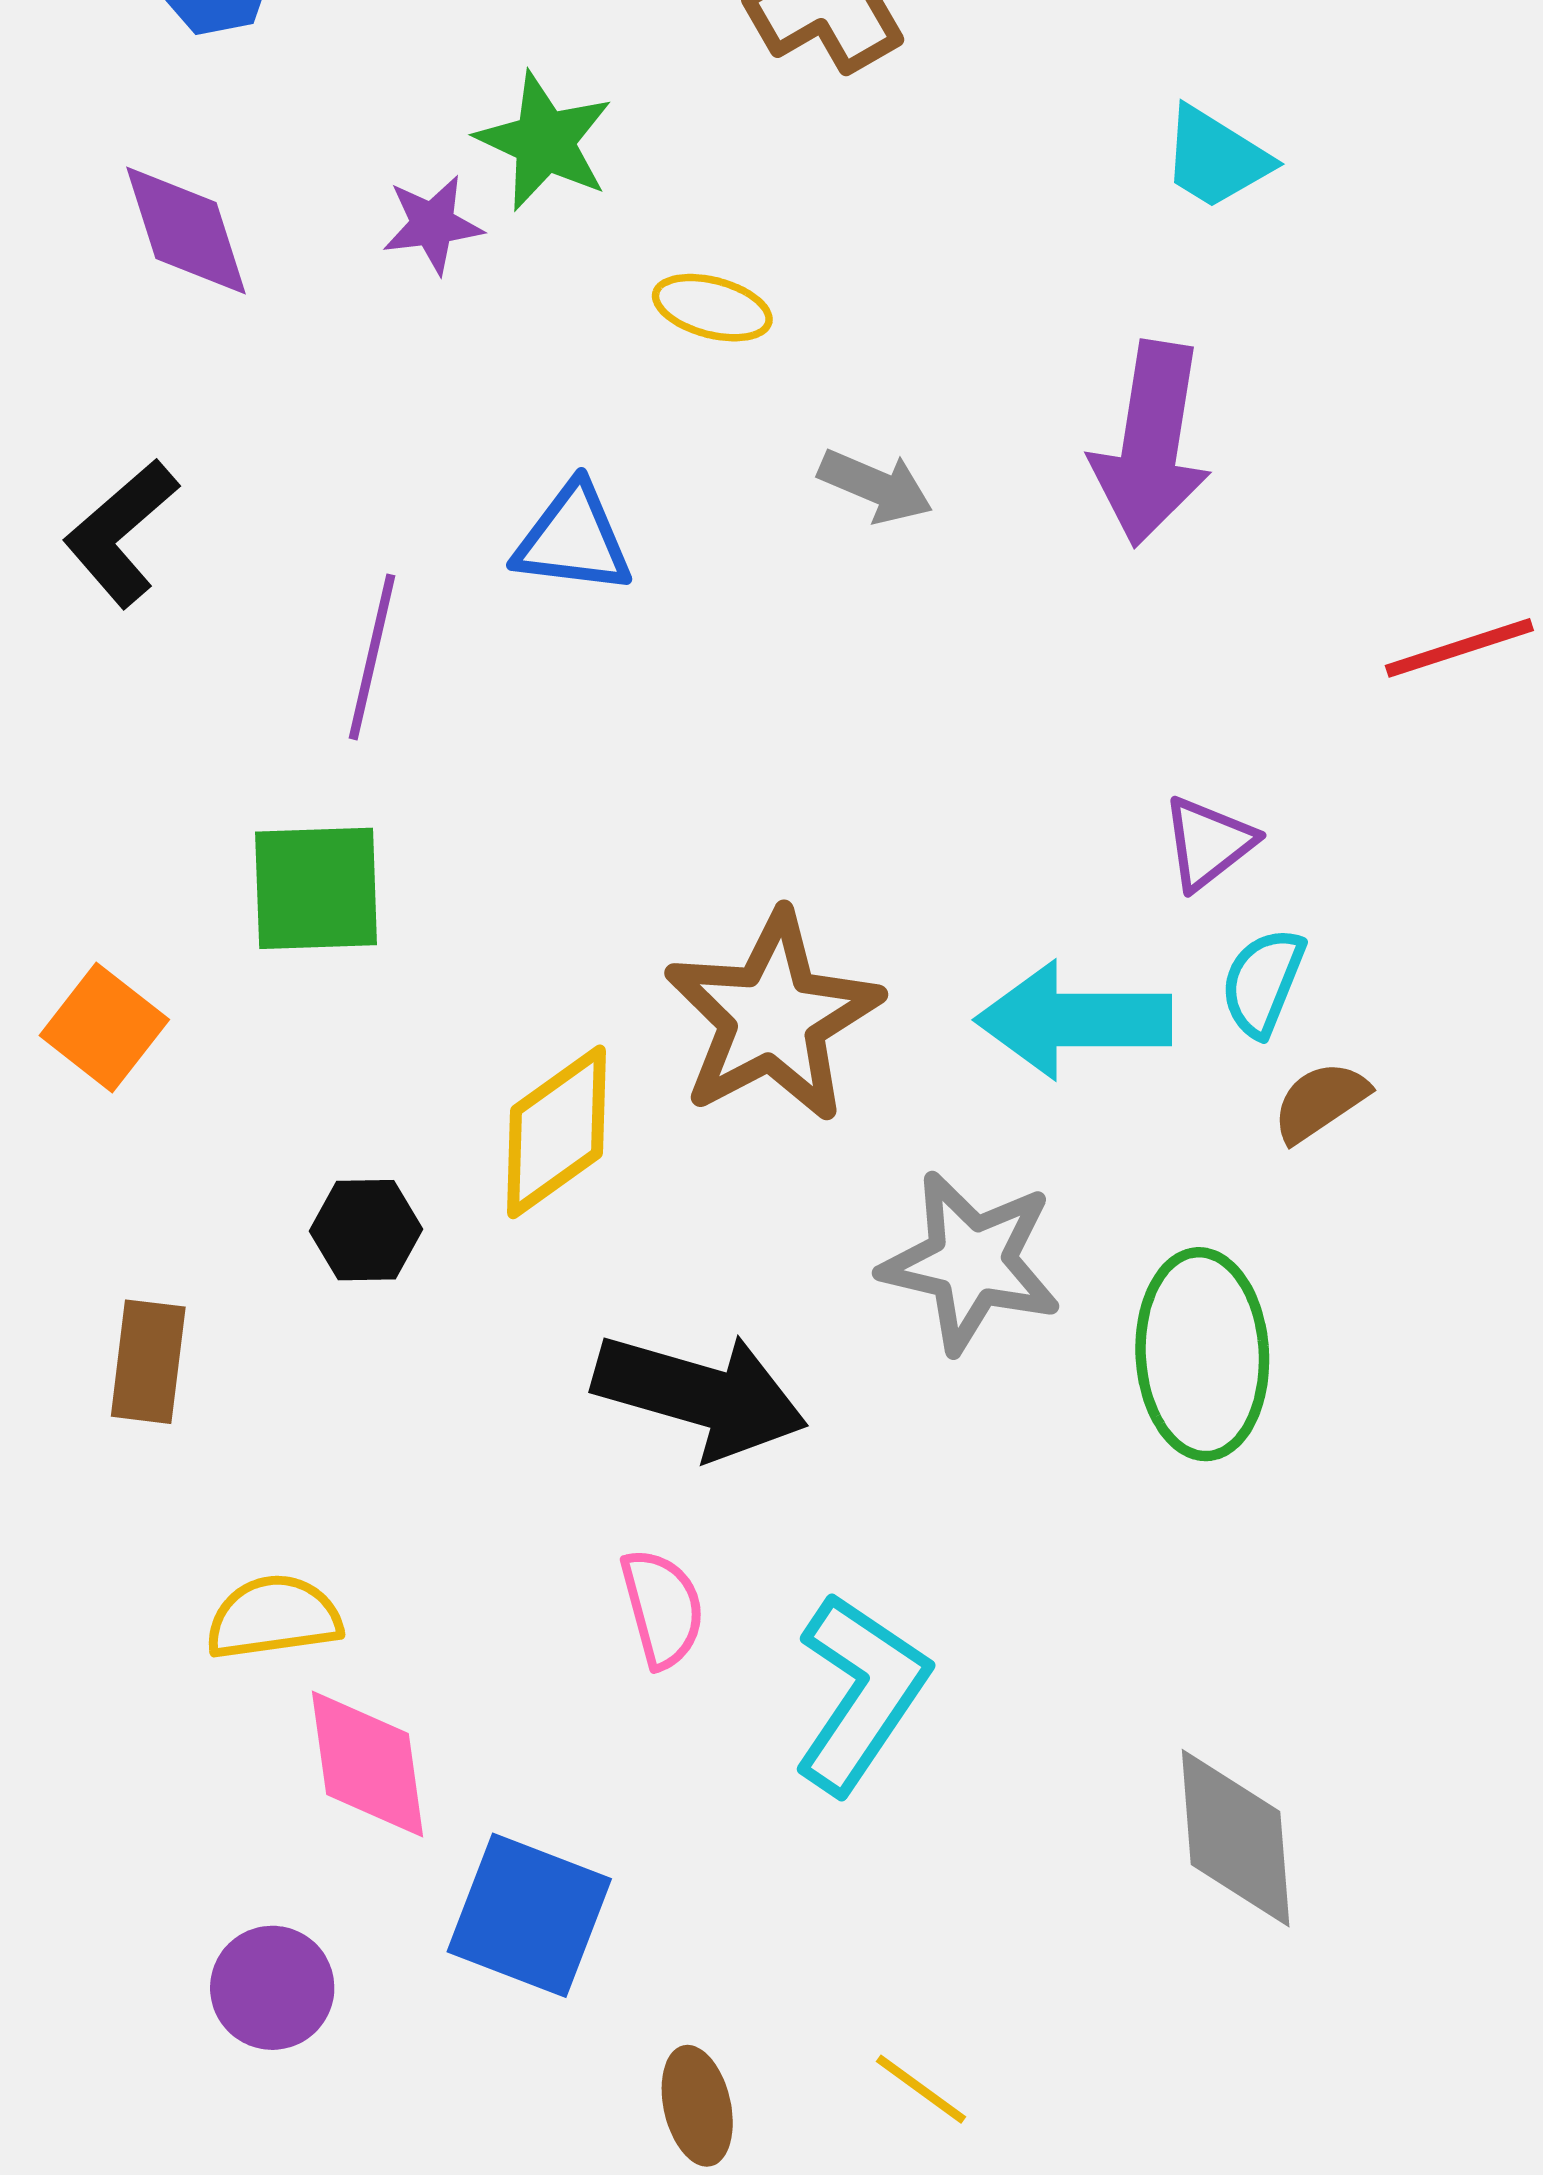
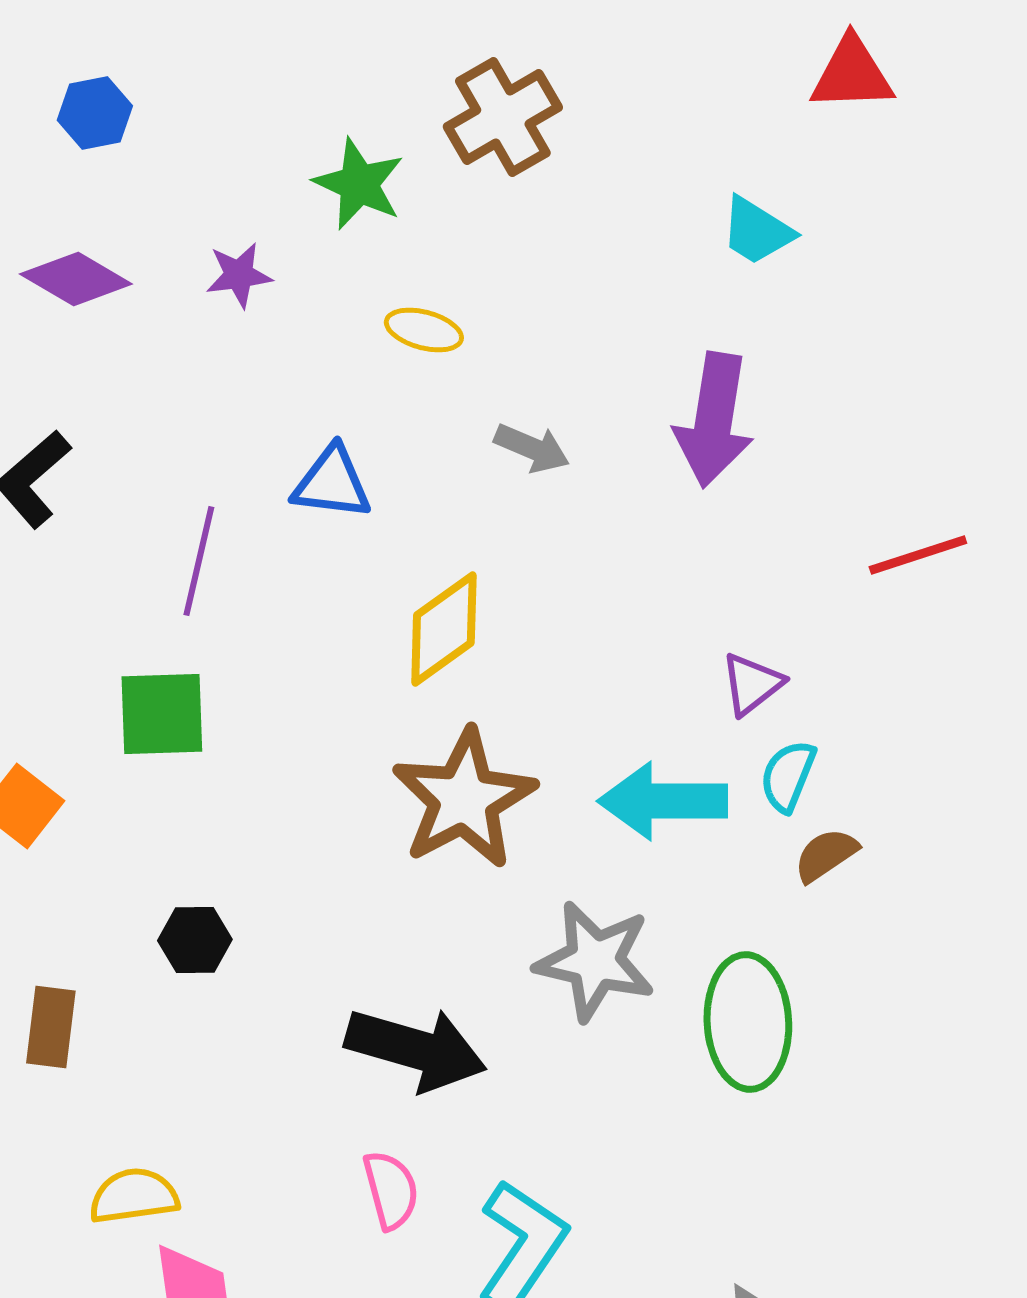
green star: (544, 141) -> (359, 184), moved
purple diamond: (186, 231) -> (76, 279), turned -42
yellow diamond: (557, 1132) -> (444, 629), moved

